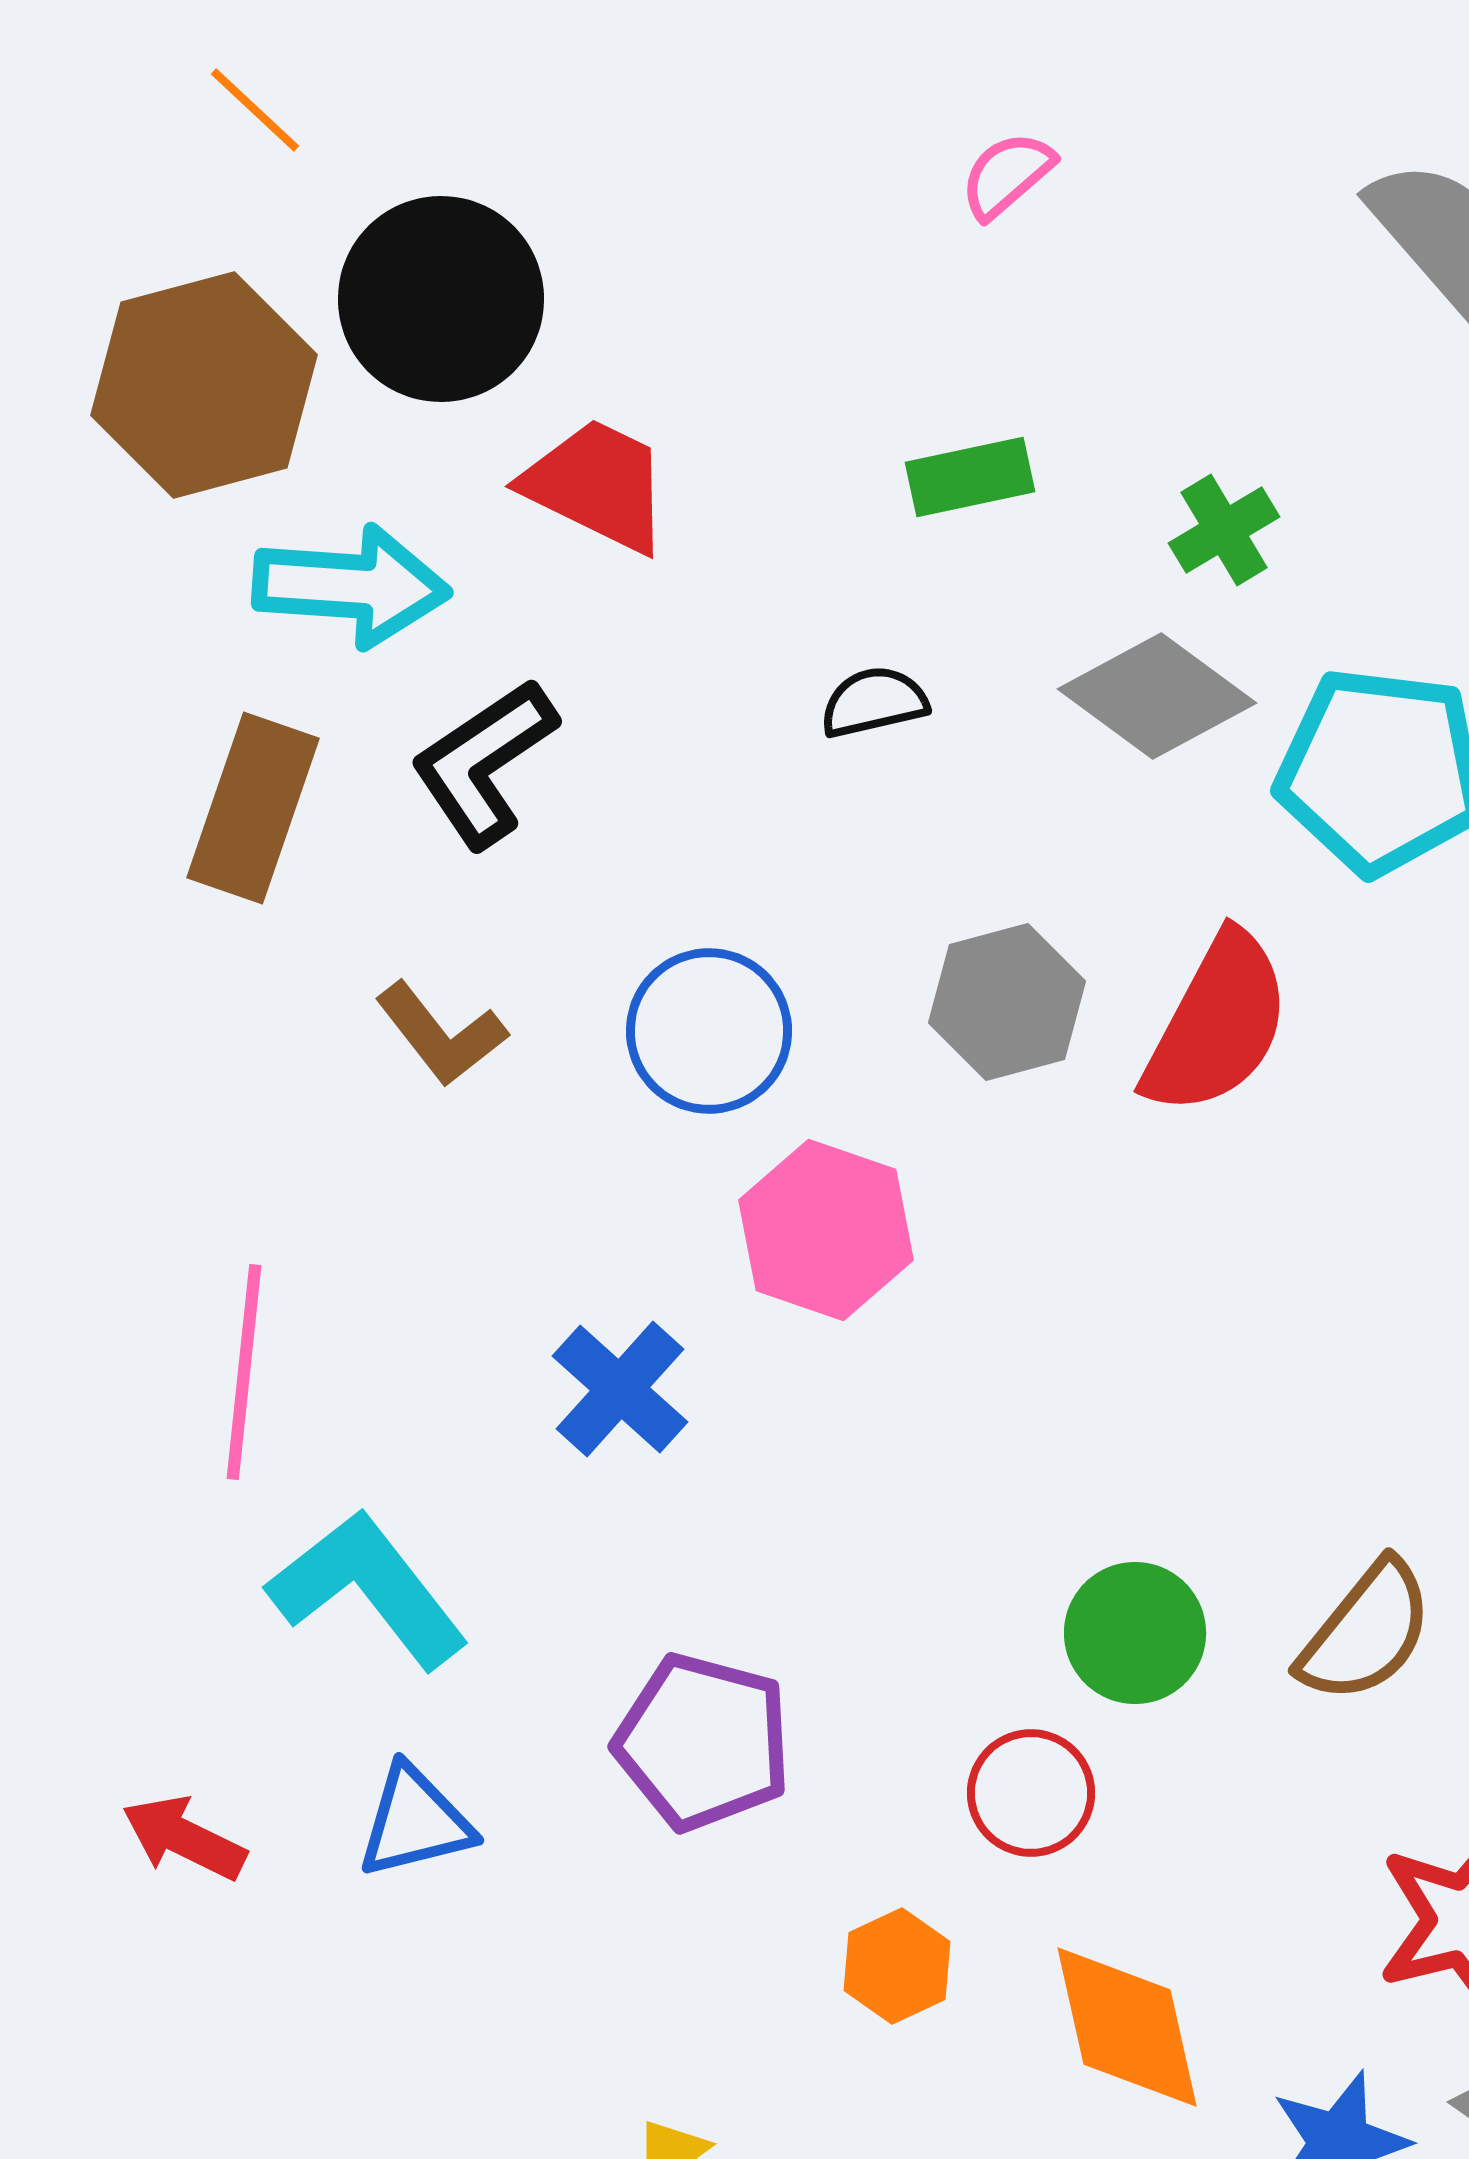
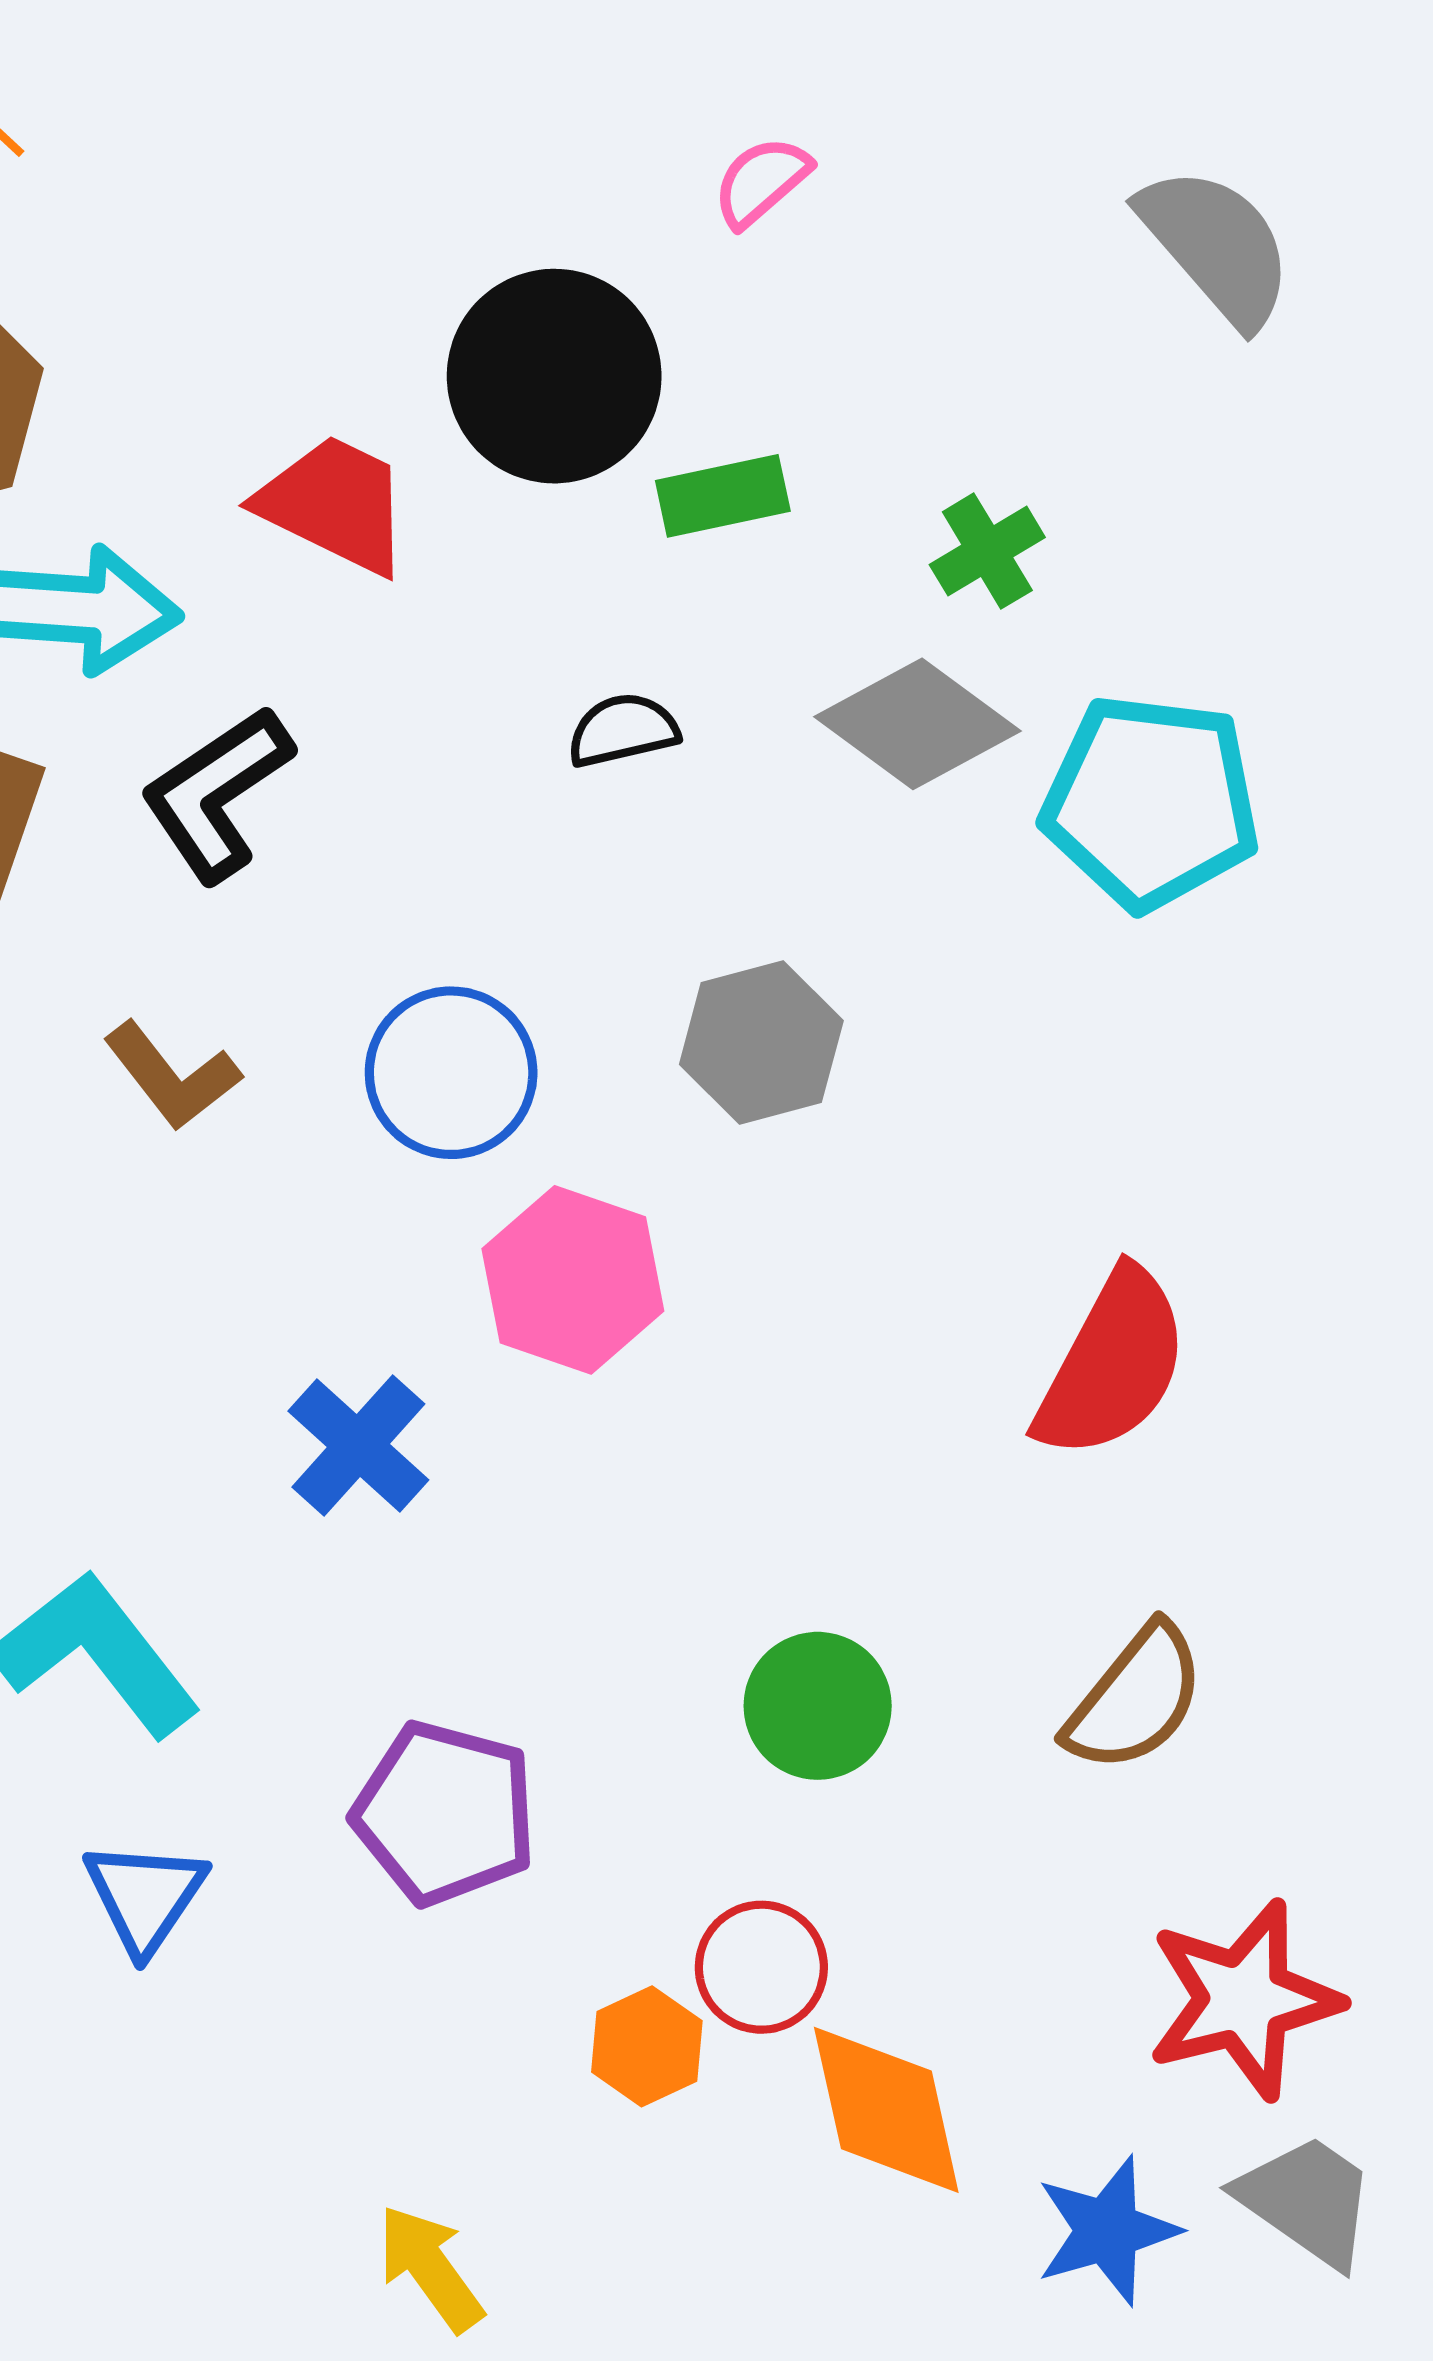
black circle: (441, 299) -> (554, 376), moved
red semicircle: (1217, 1024) -> (1112, 1364), moved
green circle: (1135, 1633) -> (818, 1706), moved
red circle: (1031, 1793) -> (761, 1967), moved
blue triangle: (415, 1822) -> (145, 1896), turned -42

